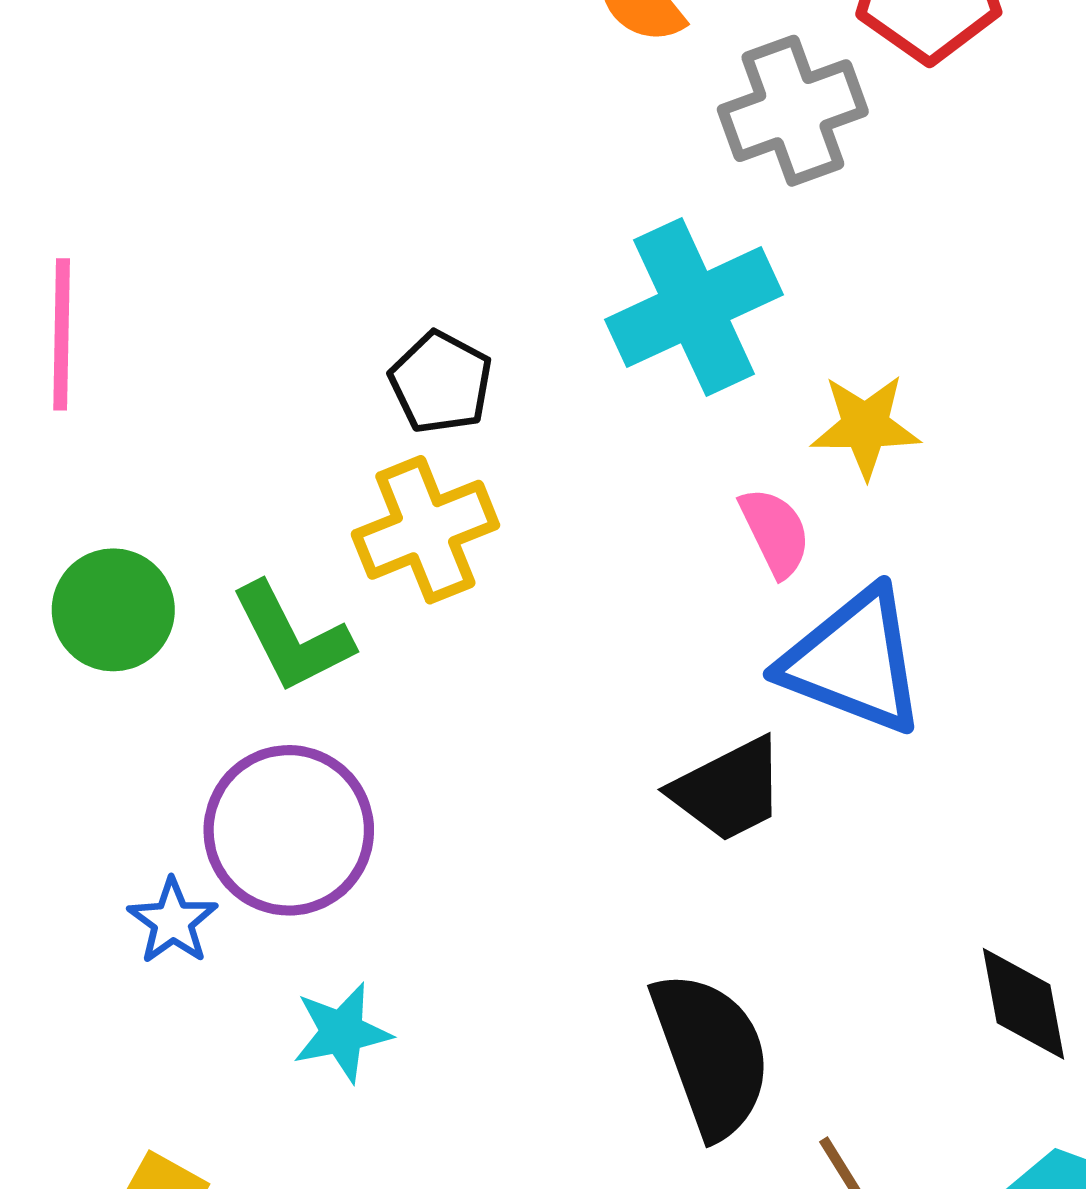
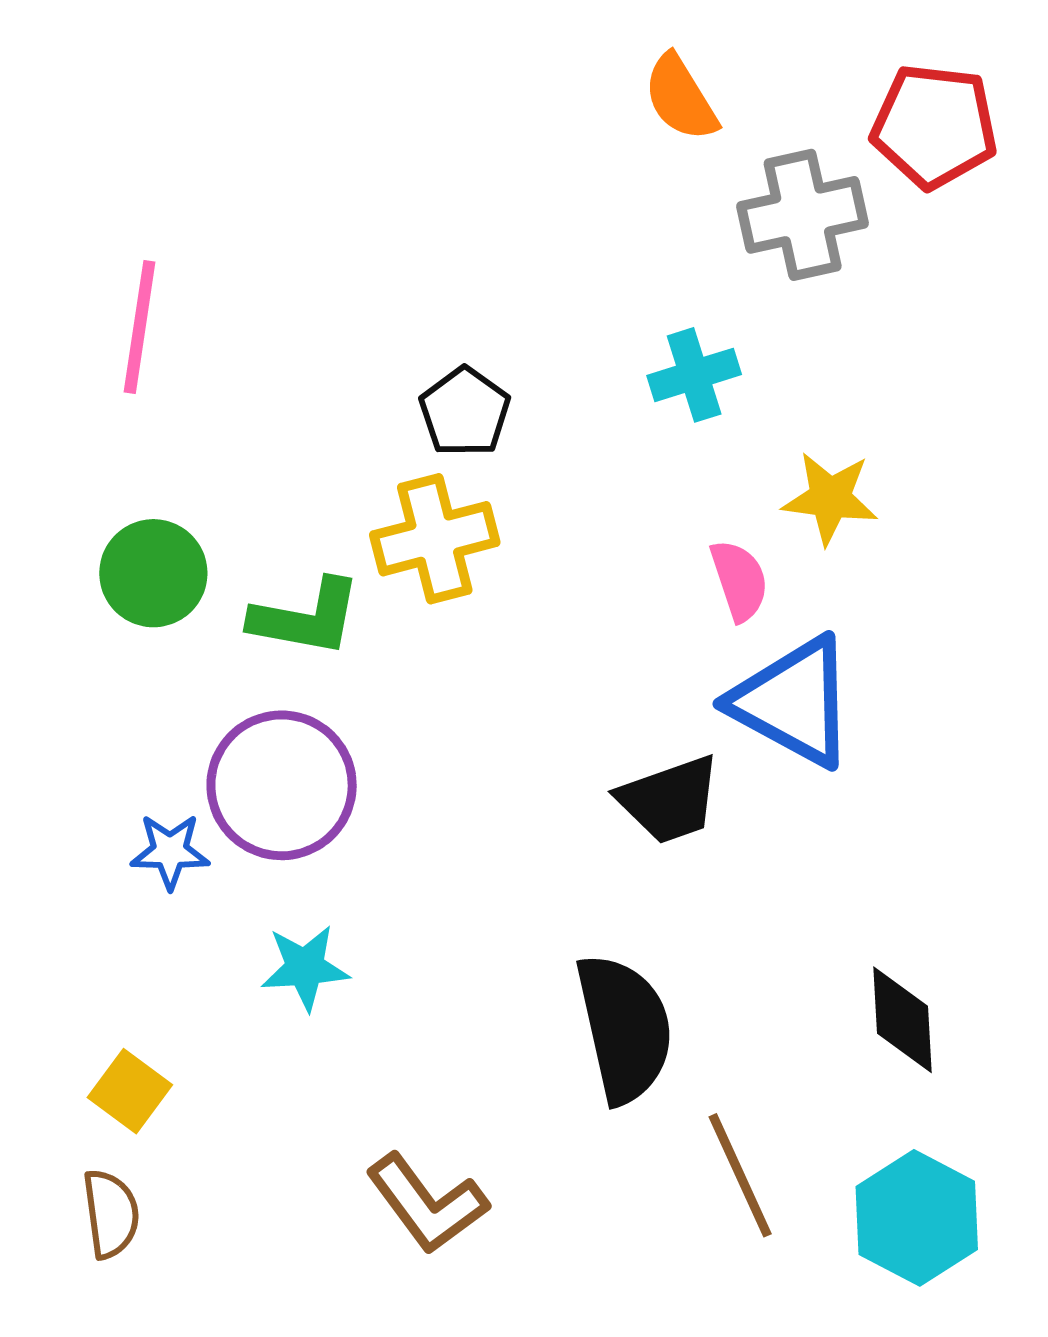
cyan cross: (694, 307) -> (694, 375), size x0.6
green L-shape: (292, 638) -> (306, 618), turned -60
blue star: (173, 921) -> (170, 851), turned 30

